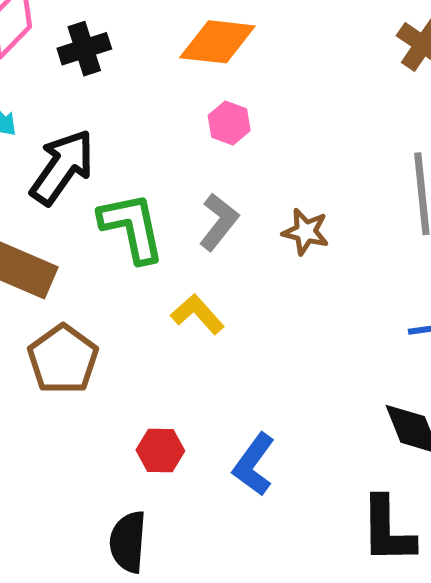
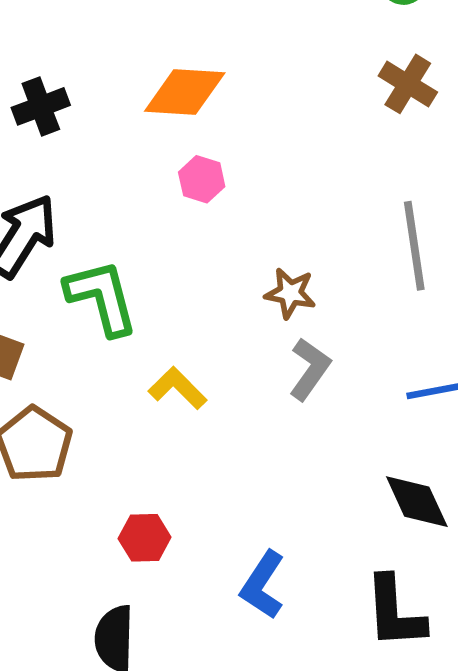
gray L-shape: (219, 222) -> (310, 369), moved
blue L-shape: (254, 464) -> (263, 585), moved

